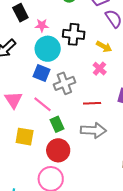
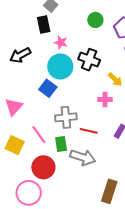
pink cross: (100, 69) -> (105, 99), turned 32
gray cross: (64, 83) -> (66, 117), moved
pink line: (43, 104) -> (39, 135), moved
green rectangle: (57, 124) -> (61, 144), moved

